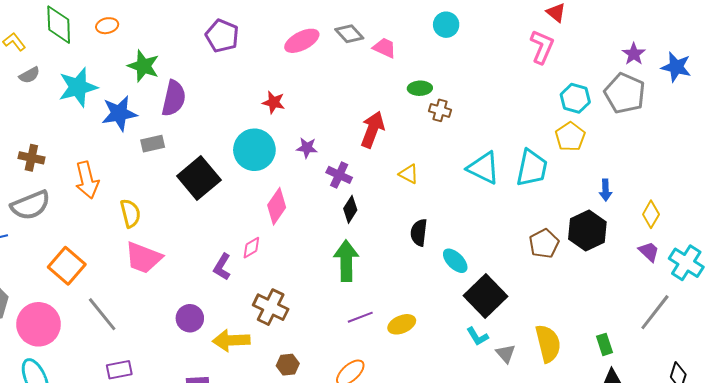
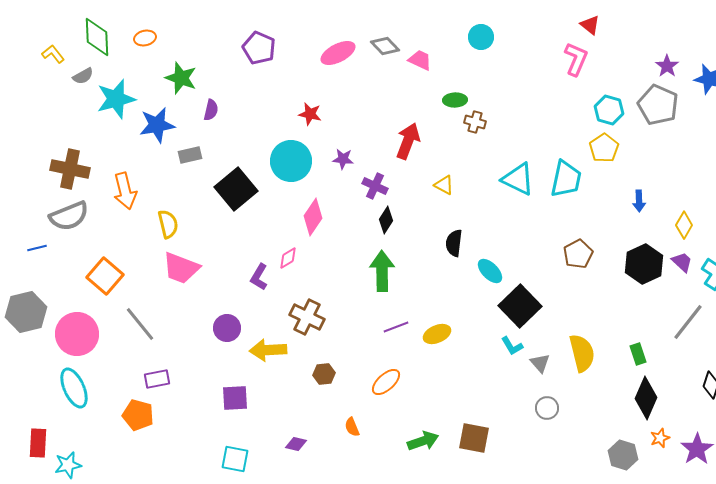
gray semicircle: (29, 75) -> (83, 76), moved
purple semicircle: (174, 98) -> (211, 110), size x0.6
brown cross: (31, 158) -> (70, 169), size x1.5
black hexagon: (587, 230) -> (644, 264), moved

